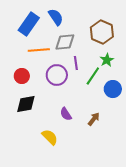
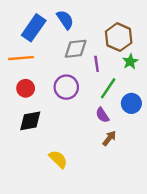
orange line: (39, 50) -> (21, 58), moved
green star: (107, 60) -> (130, 62), moved
purple line: (76, 63) -> (97, 64), moved
purple semicircle: (66, 114) -> (102, 115), moved

